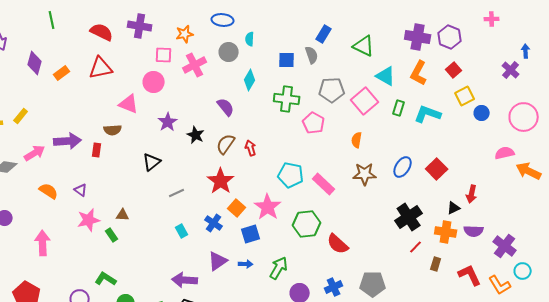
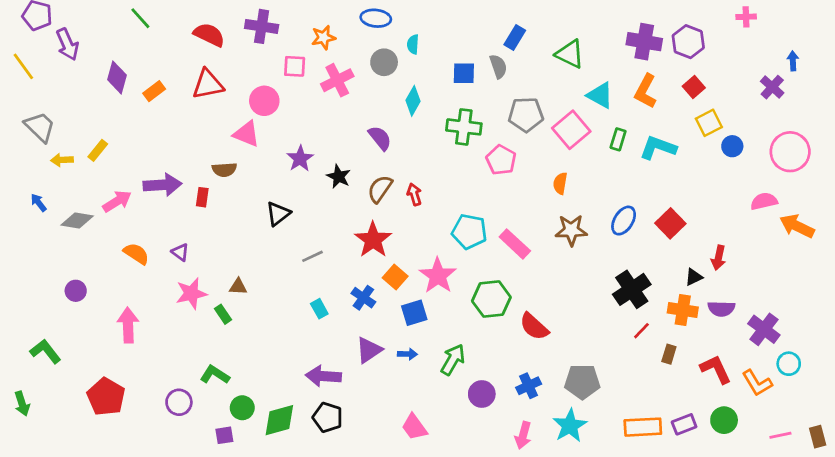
green line: (52, 20) -> (140, 18), turned -30
pink circle: (154, 82) -> (264, 101), moved

